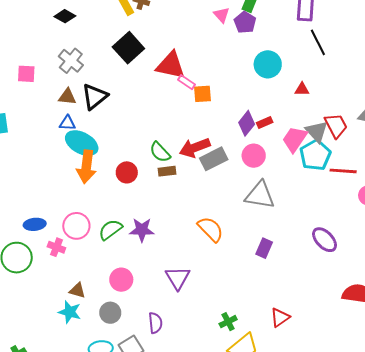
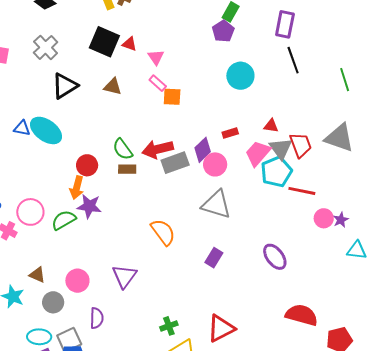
pink triangle: (222, 15) -> (156, 57), moved
black square: (128, 48) -> (104, 42), turned -32
red triangle: (171, 65) -> (129, 44), moved, size x0.5
red triangle: (302, 89) -> (271, 126), moved
brown triangle: (67, 97) -> (113, 86), moved
blue triangle: (67, 123) -> (22, 128), moved
purple diamond: (247, 123) -> (203, 150), moved
orange arrow: (86, 167) -> (77, 188), moved, size x0.7
purple star: (142, 230) -> (89, 206), moved
pink circle: (121, 280) -> (77, 281), moved
brown triangle: (77, 291) -> (37, 275), moved
red triangle: (280, 317) -> (221, 328), size x1.4

